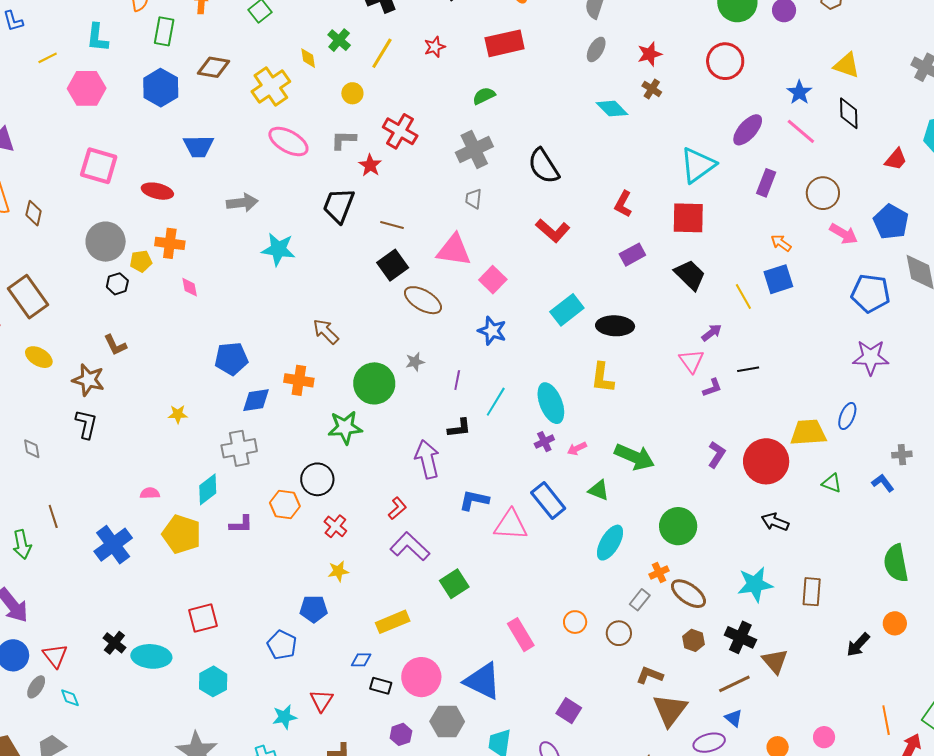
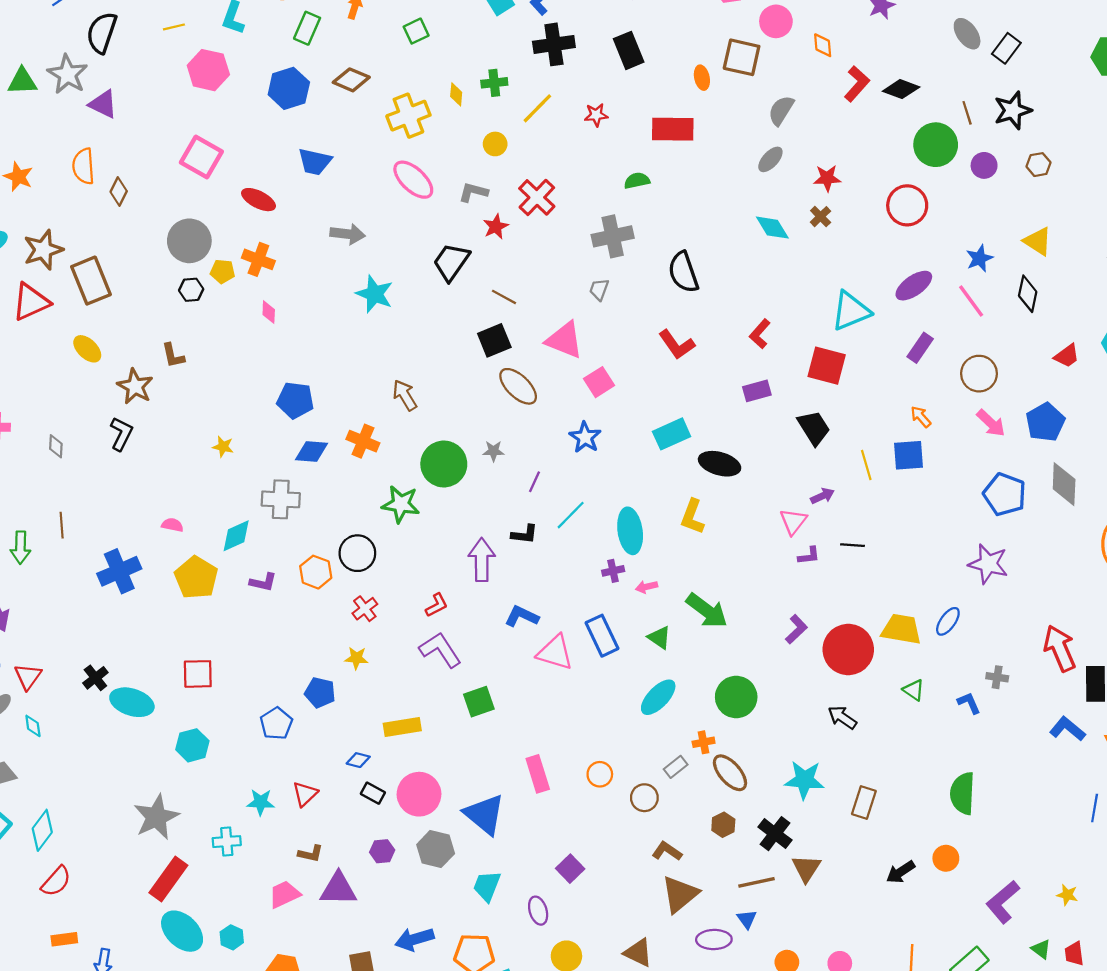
green cross: (339, 40) -> (494, 83), turned 30

